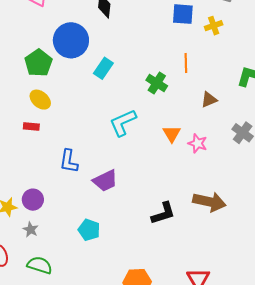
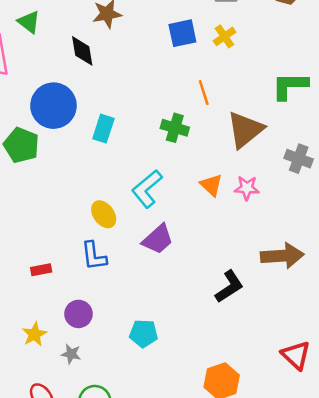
yellow ellipse: (40, 100) -> (104, 214), moved, turned 30
brown triangle: (209, 100) -> (245, 130), size x1.8
red rectangle: (31, 127) -> (41, 270), moved
purple trapezoid: (105, 181) -> (158, 239), moved
purple circle: (33, 200) -> (78, 314), moved

